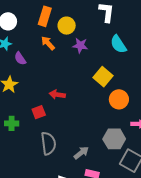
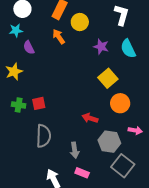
purple star: (80, 45) -> (101, 47), moved
red arrow: (57, 95) -> (90, 118), moved
green cross: (12, 123) -> (19, 105), moved
gray arrow: (81, 153) -> (75, 150), turned 112

